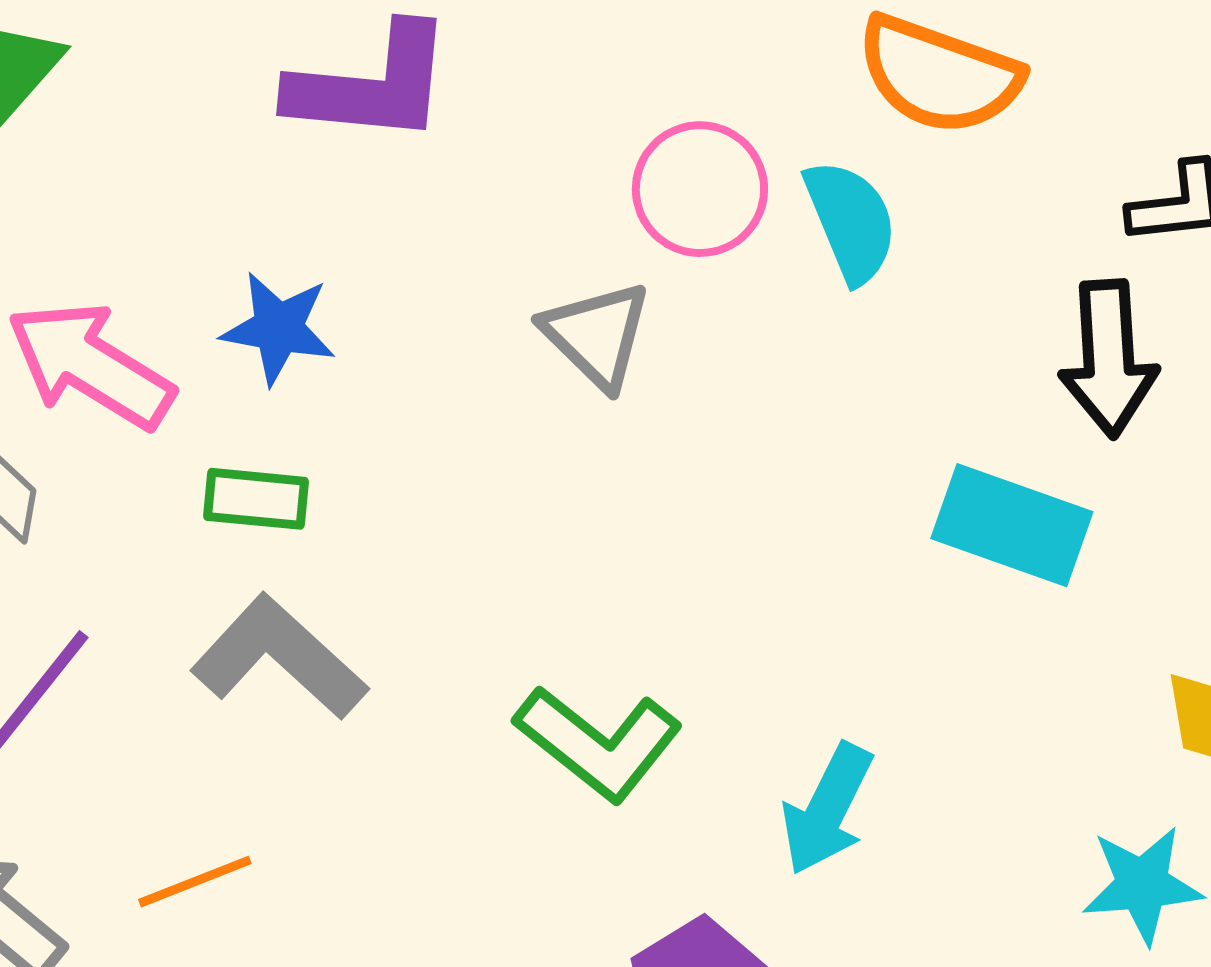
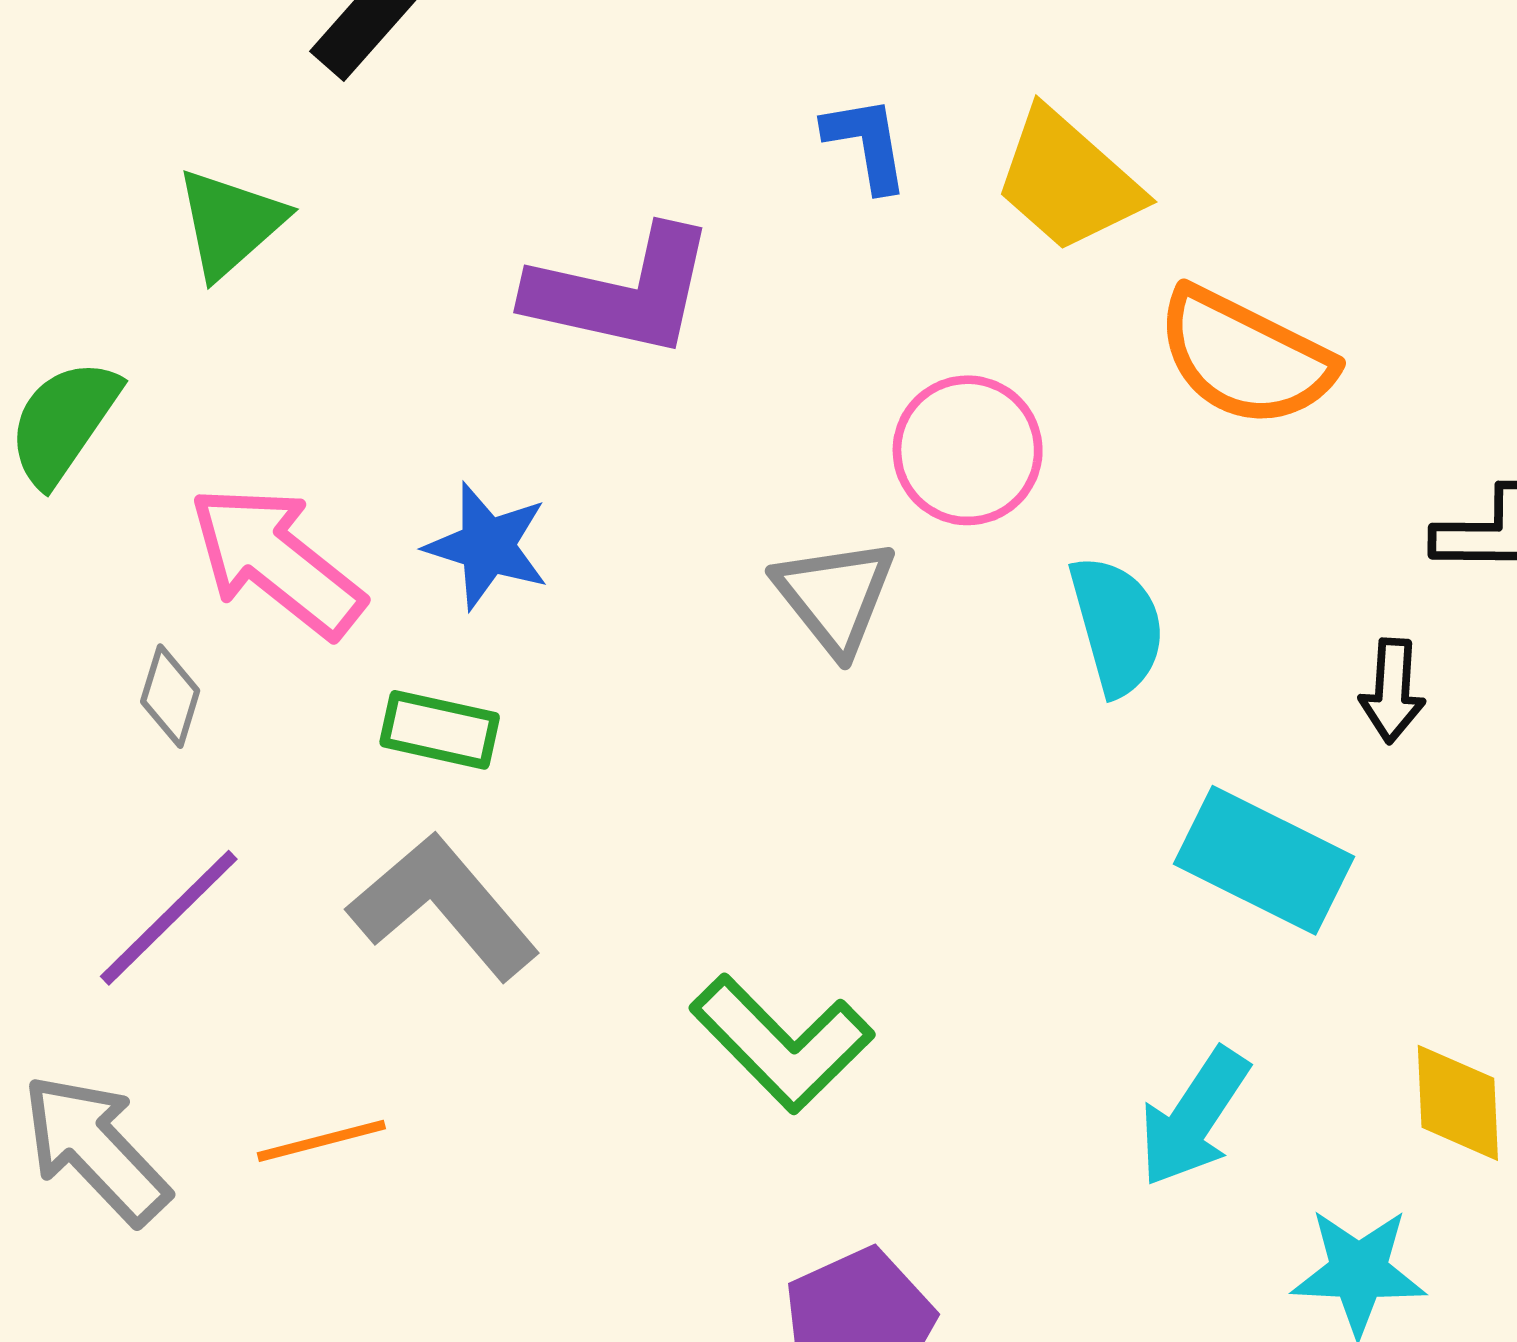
cyan semicircle: (851, 221) -> (1117, 625), moved
black arrow: (1109, 358) -> (1392, 691), size x0.6
cyan arrow: (827, 809) -> (1194, 1117), moved

